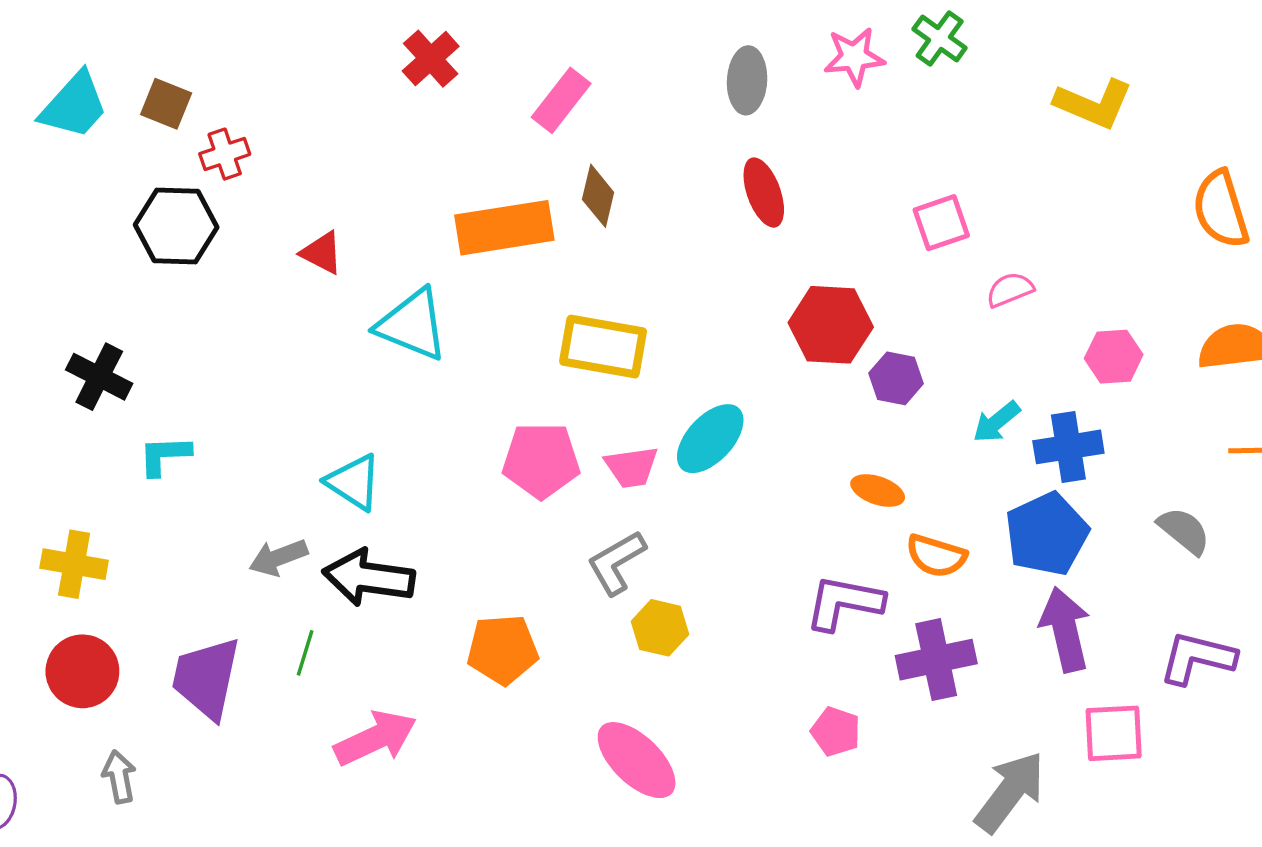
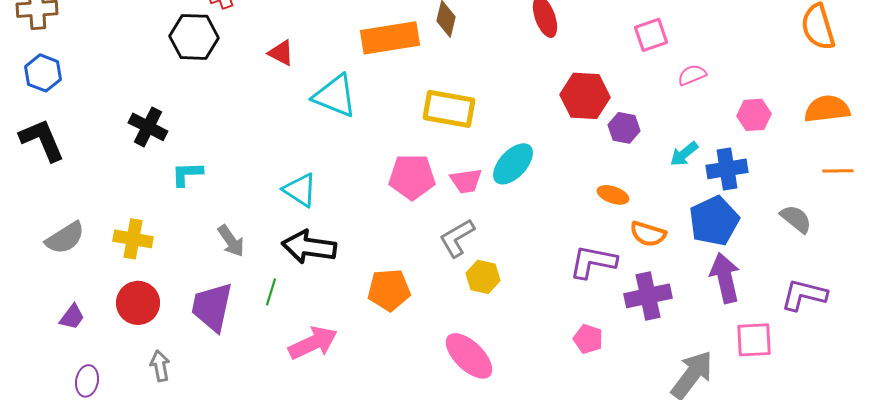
gray arrow: (278, 557) -> (231, 241), moved, turned -104

